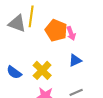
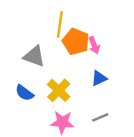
yellow line: (31, 16) -> (60, 24), moved
gray triangle: (17, 23) -> (34, 56), moved

